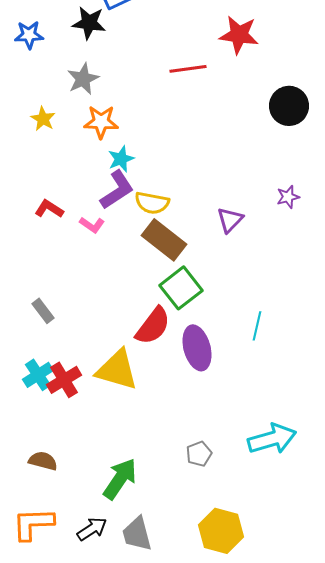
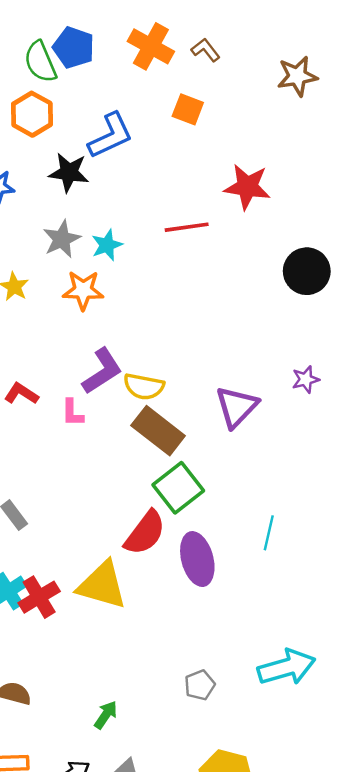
cyan star: (121, 159) -> (107, 245), moved
purple triangle: (230, 220) -> (237, 407), size x1.4
pink L-shape: (92, 225) -> (72, 413), turned 55
green arrow: (120, 479) -> (106, 715), size x0.6

